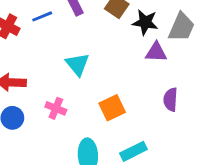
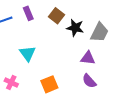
purple triangle: (156, 52) -> (88, 58), moved
purple semicircle: (171, 100) -> (89, 81), turned -49

